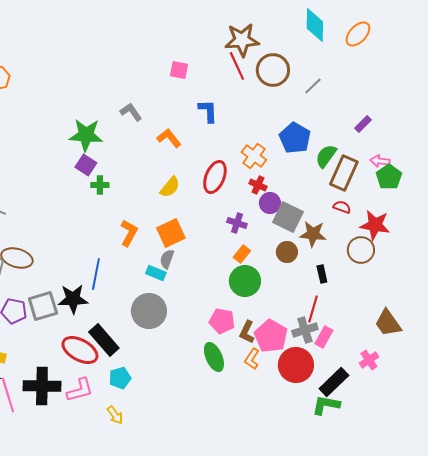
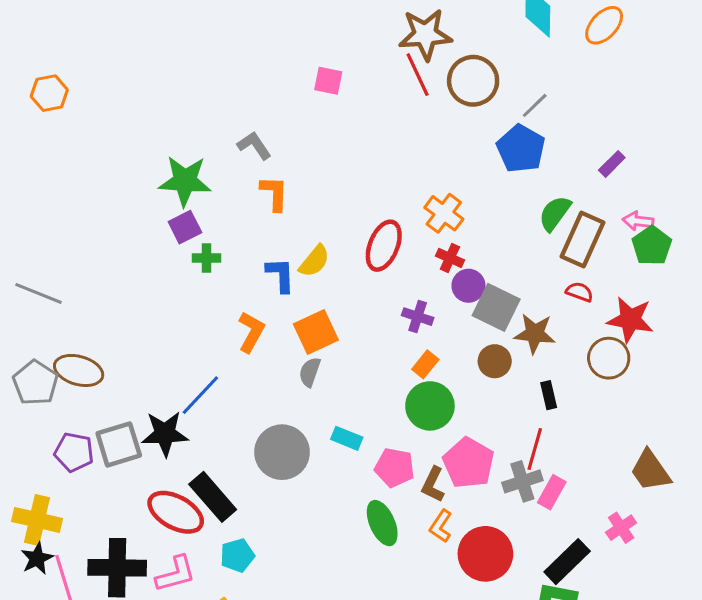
blue L-shape: (208, 111) -> (280, 275), moved
orange L-shape: (169, 138) -> (274, 193), moved, turned 40
blue pentagon: (295, 138) -> (521, 149), moved
purple square: (86, 165) -> (185, 227), turned 30
cyan rectangle: (156, 273) -> (347, 438), moved
blue line: (96, 274) -> (200, 395), turned 32
pink pentagon: (271, 336) -> (468, 463), moved
red circle: (296, 365) -> (485, 554), moved

